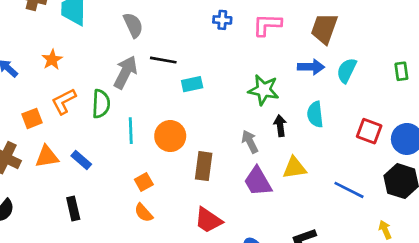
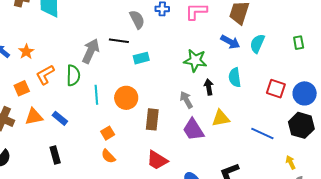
gray semicircle: (133, 25) -> (137, 19), moved
orange star: (52, 60) -> (26, 52), moved
blue arrow: (311, 67) -> (230, 42), turned 30

